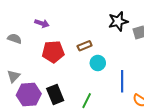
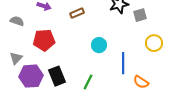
brown rectangle: (85, 46) -> (77, 13), moved
red pentagon: (53, 52) -> (44, 40), moved

